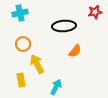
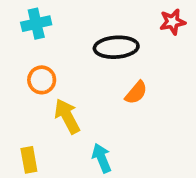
yellow rectangle: (21, 80) -> (29, 160), moved
cyan arrow: (56, 87) -> (102, 158), turned -49

